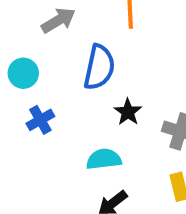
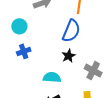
blue semicircle: (99, 67) -> (71, 31), moved

